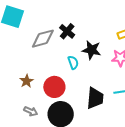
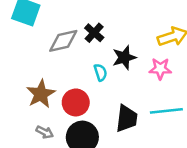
black star: (92, 50) -> (124, 57), turned -30
brown star: (27, 81) -> (41, 94), size x1.6

